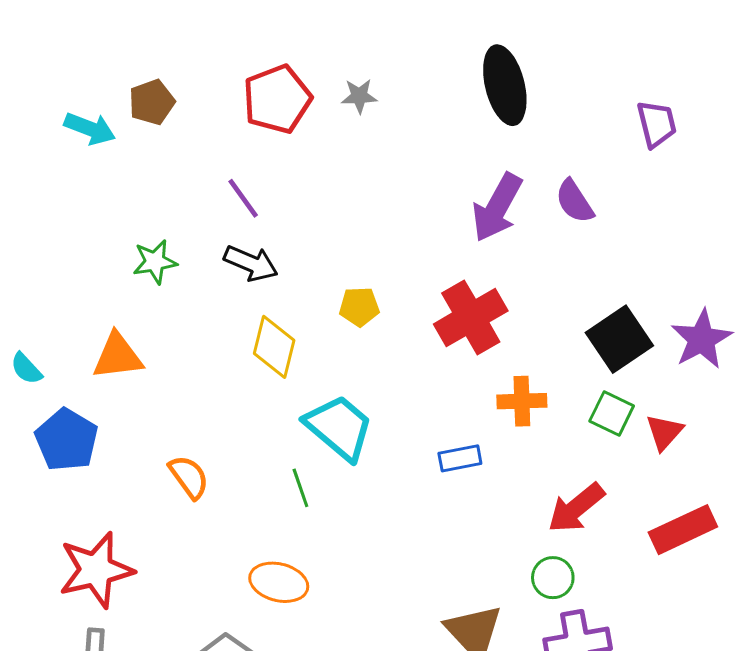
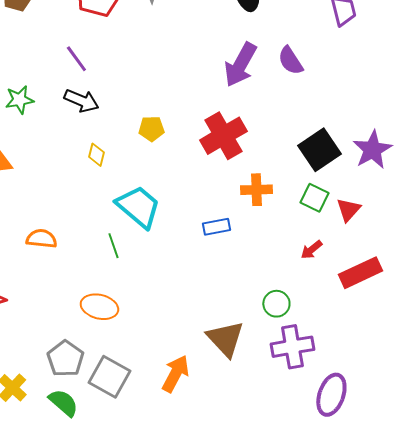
yellow diamond: (274, 347) -> (96, 155), size x0.6
orange semicircle: (189, 477) -> (41, 239), turned -48
red arrow: (576, 508) -> (311, 250), moved, size x0.6

